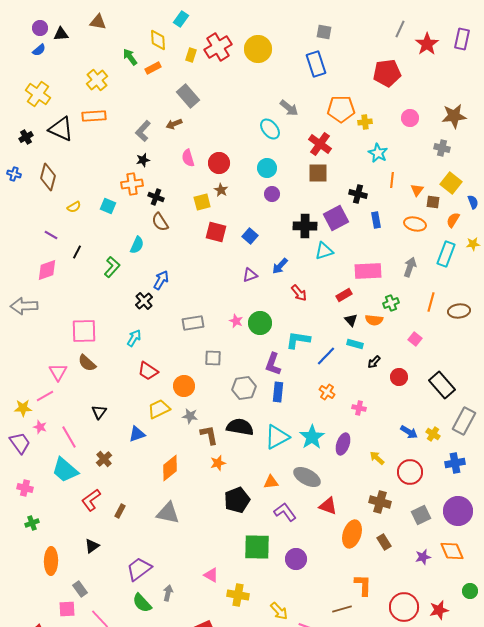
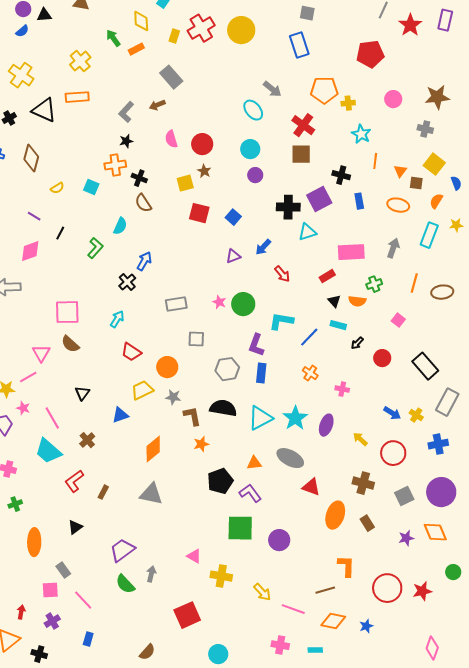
purple L-shape: (285, 512) -> (250, 493), moved

